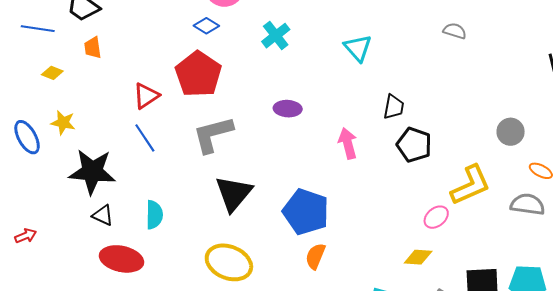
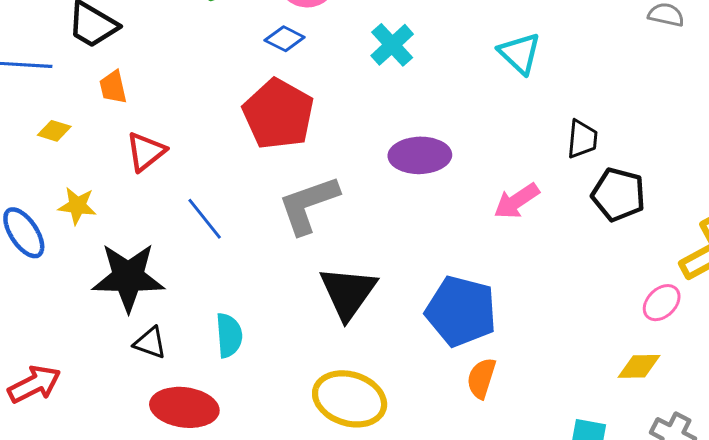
red triangle: (146, 96) -> (146, 152), moved
purple ellipse: (288, 109) -> (420, 155), size x1.4
pink arrow: (348, 143) -> (517, 201), turned -104
red arrow: (26, 236) -> (34, 384), size x1.6

